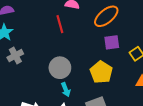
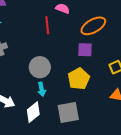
purple square: (112, 42) -> (85, 50), moved

